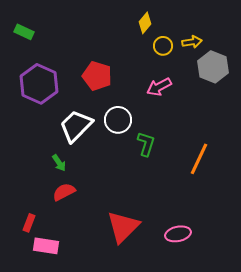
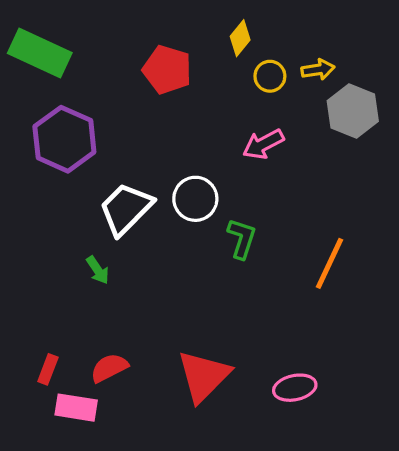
green rectangle: (24, 32) -> (40, 53), size x1.8
red pentagon: (97, 76) -> (167, 70), moved
red semicircle: (64, 192) -> (109, 368), moved

